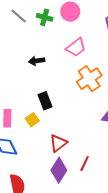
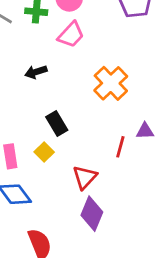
pink trapezoid: (76, 47) -> (71, 35), moved
red line: (85, 164) -> (120, 147), moved

